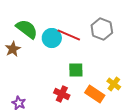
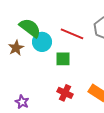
cyan circle: (52, 38) -> (42, 42), moved
green square: (76, 70) -> (63, 59), moved

